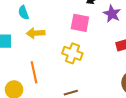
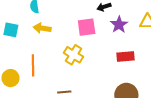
pink square: (80, 23) -> (87, 27), turned -30

